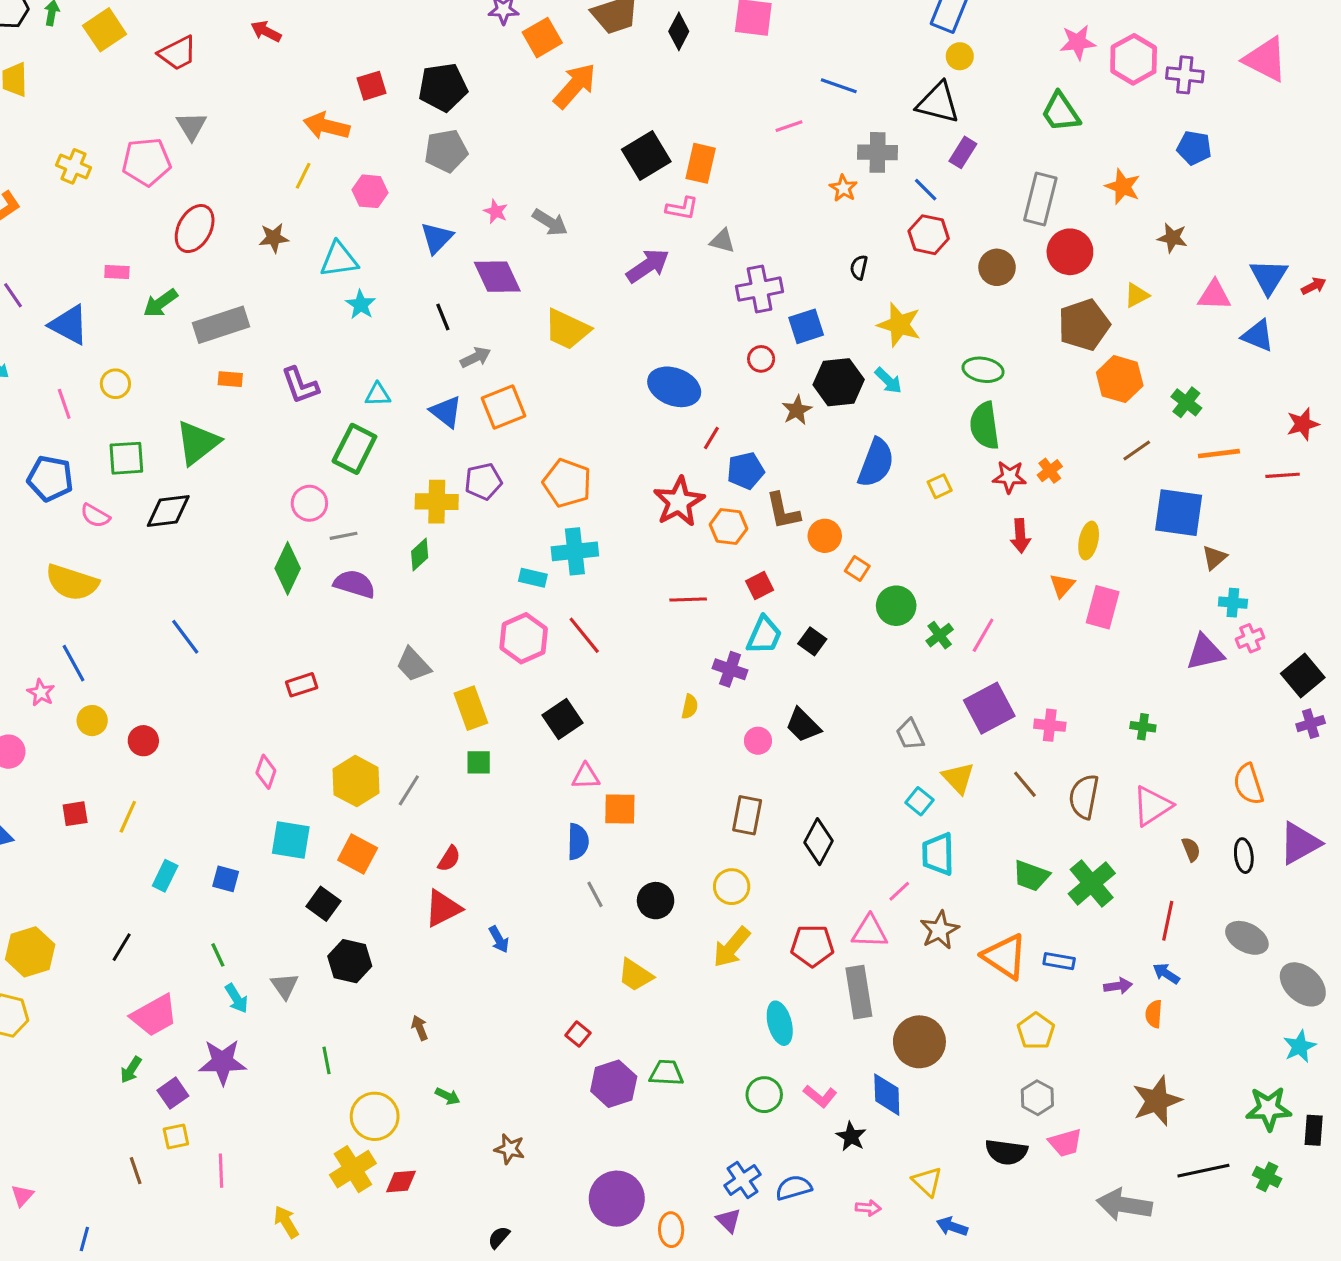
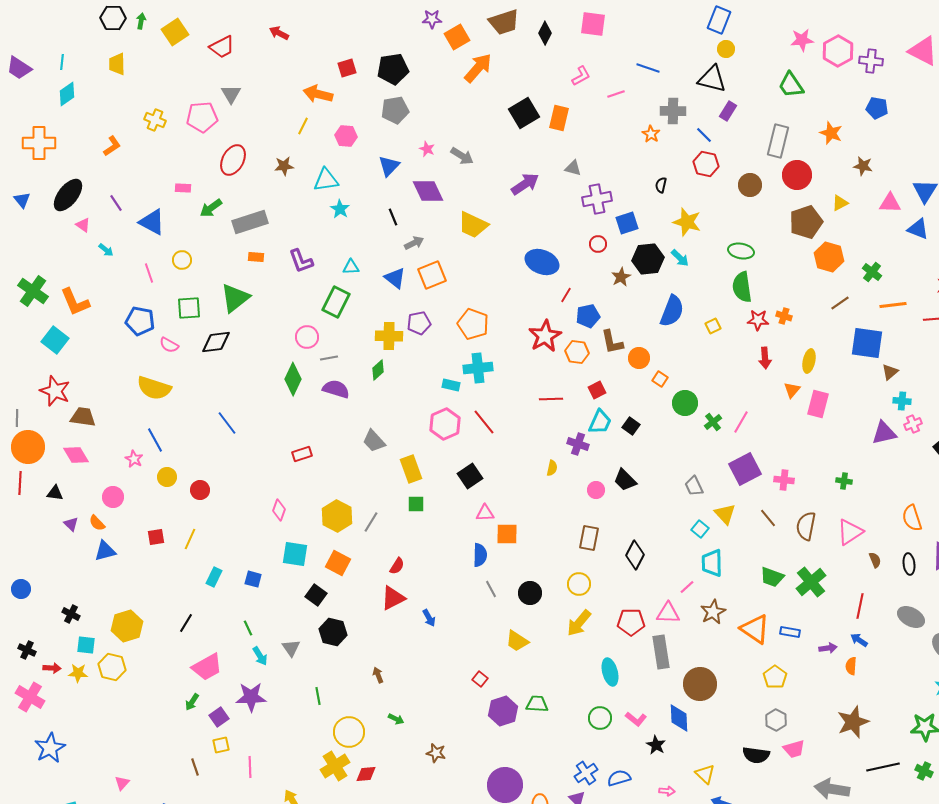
pink L-shape: (682, 208) -> (581, 76), moved, turned -40
orange cross: (1050, 471) -> (784, 316), turned -35

